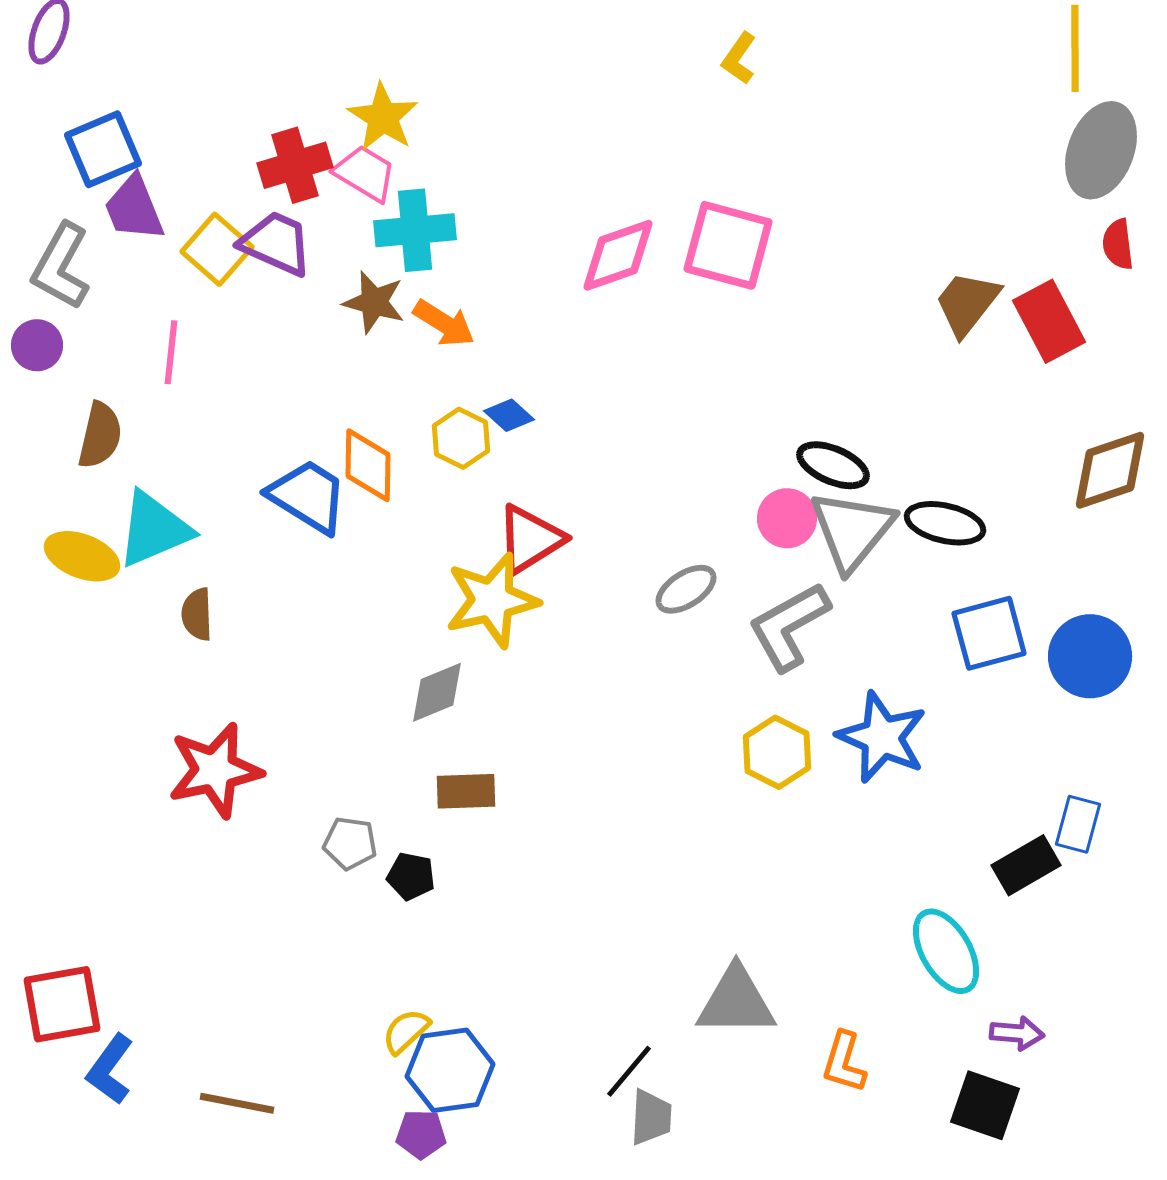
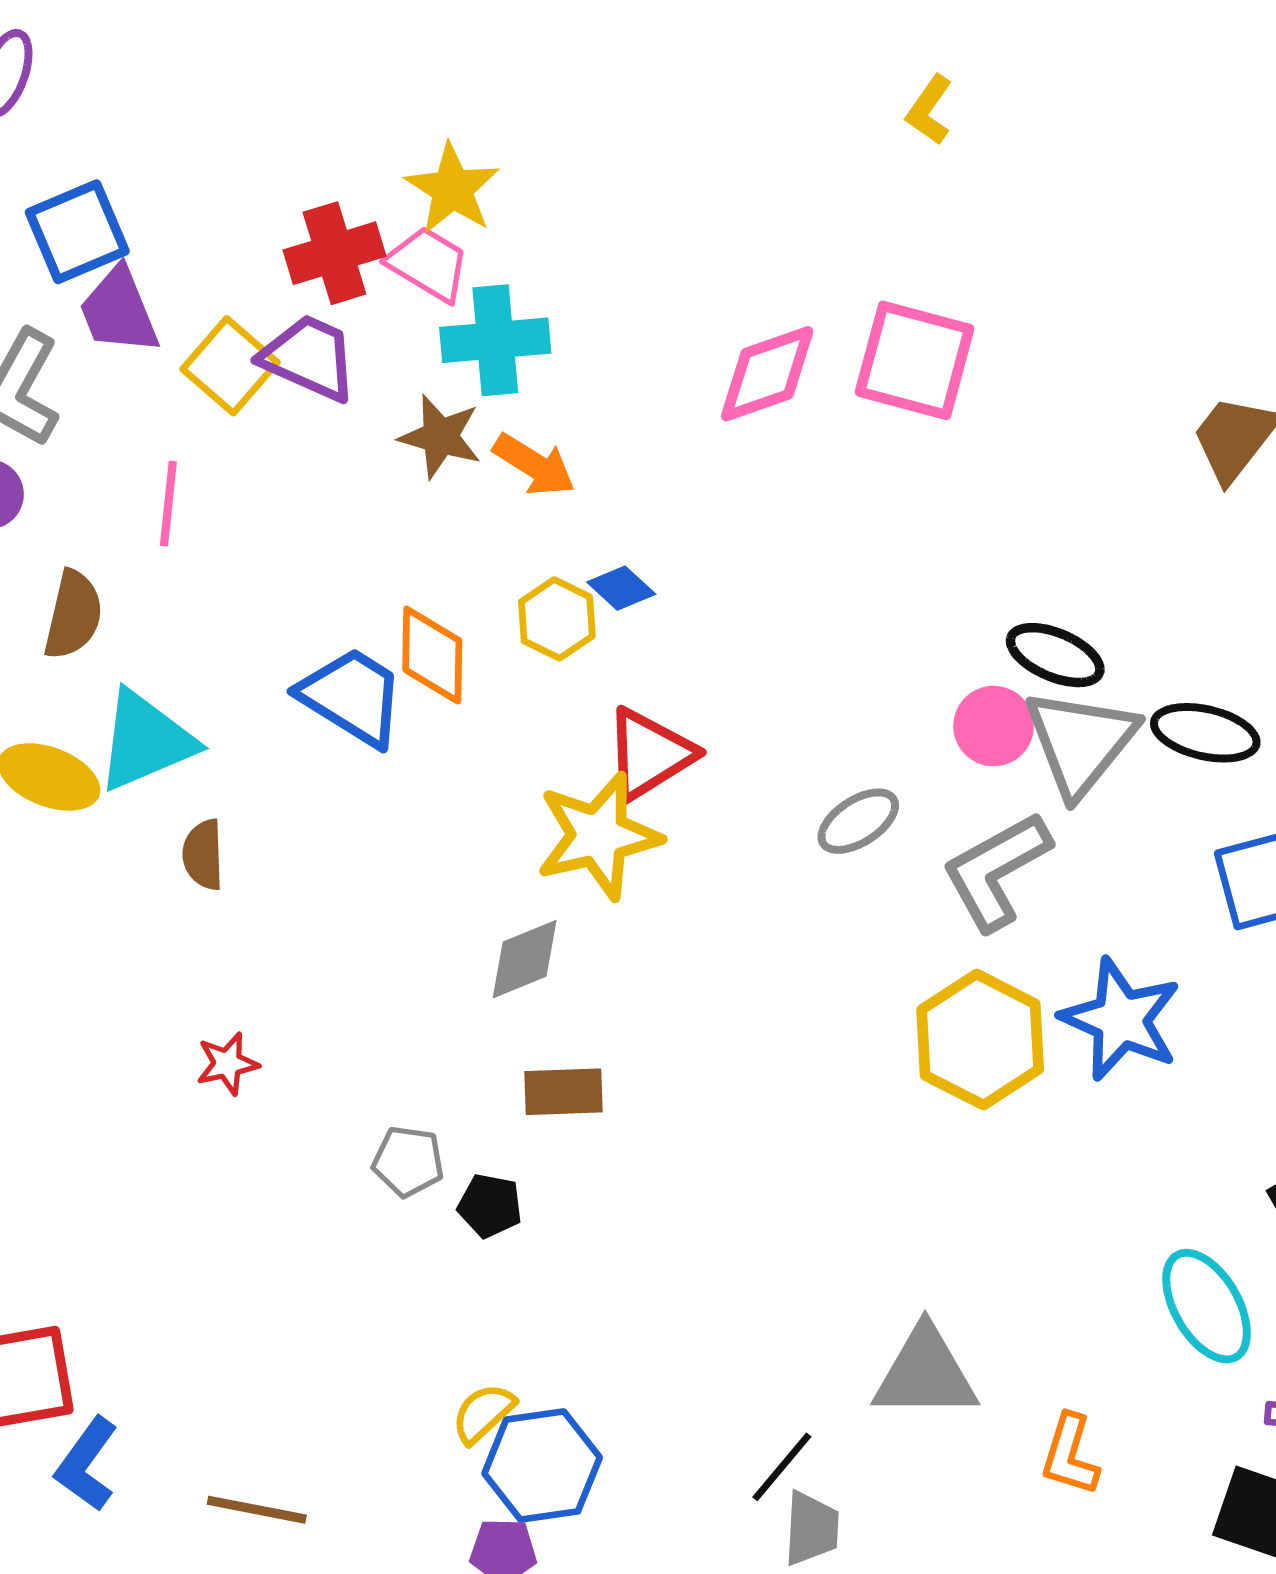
yellow hexagon: (777, 752) -> (980, 1040), size x1.4
red star: (215, 770) -> (227, 1064), size x0.5

